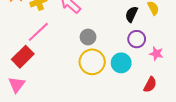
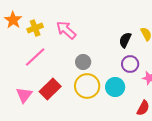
red rectangle: (23, 57) -> (50, 89), moved
pink triangle: (17, 85) -> (24, 95), moved

